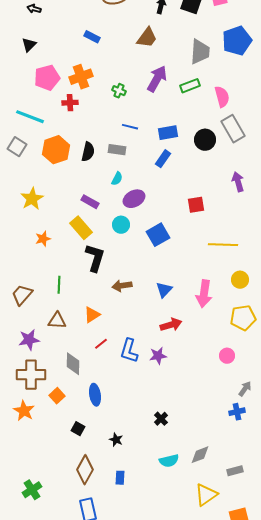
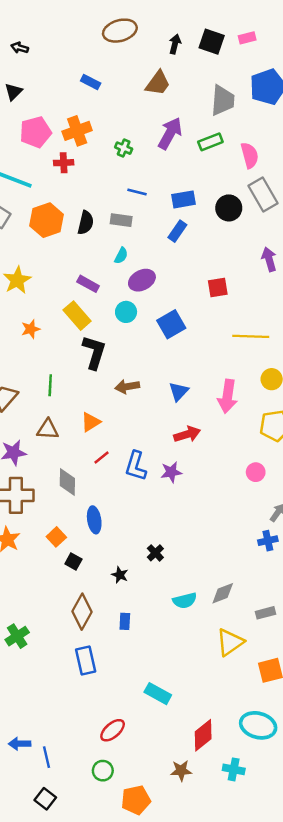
orange square: (57, 396) -> (56, 537), moved
black cross: (161, 419) -> (155, 553), moved

